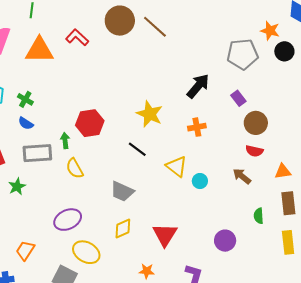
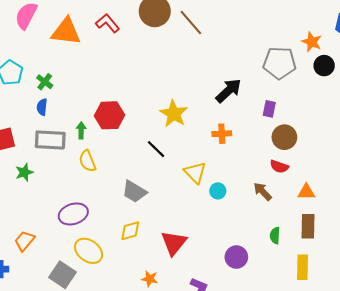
purple rectangle: (238, 98) -> (269, 109), turned 42
blue semicircle: (26, 123) -> (42, 107), turned 56

